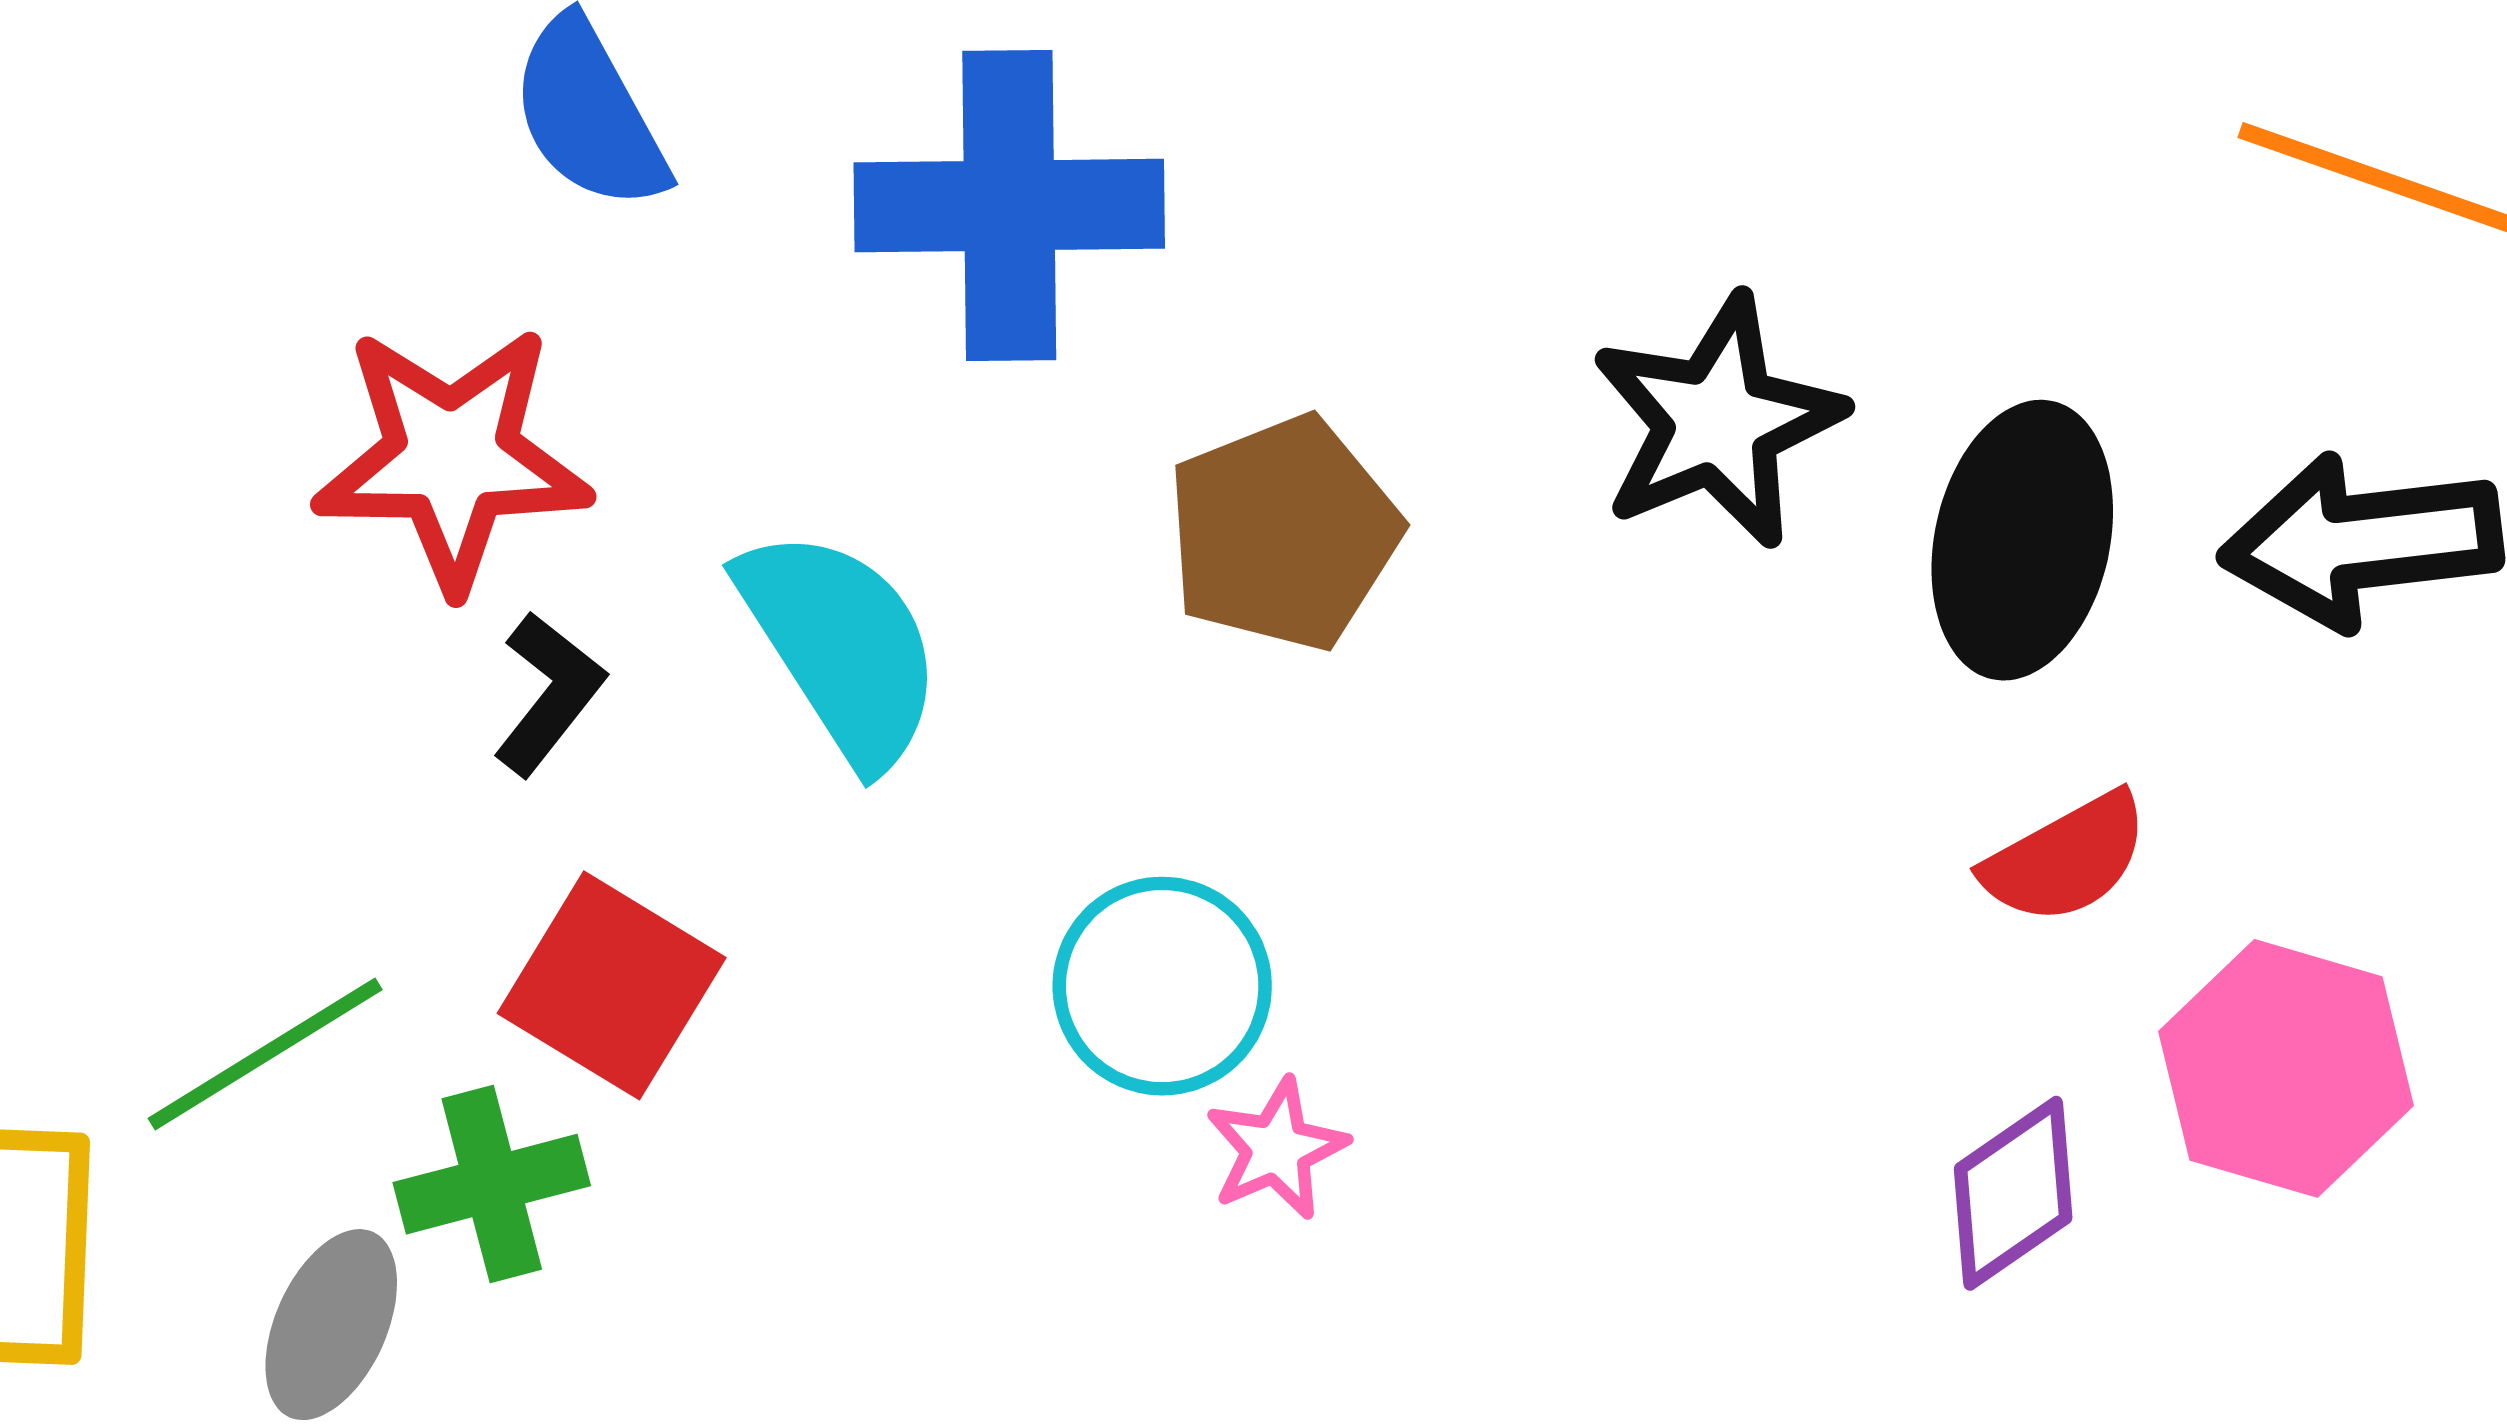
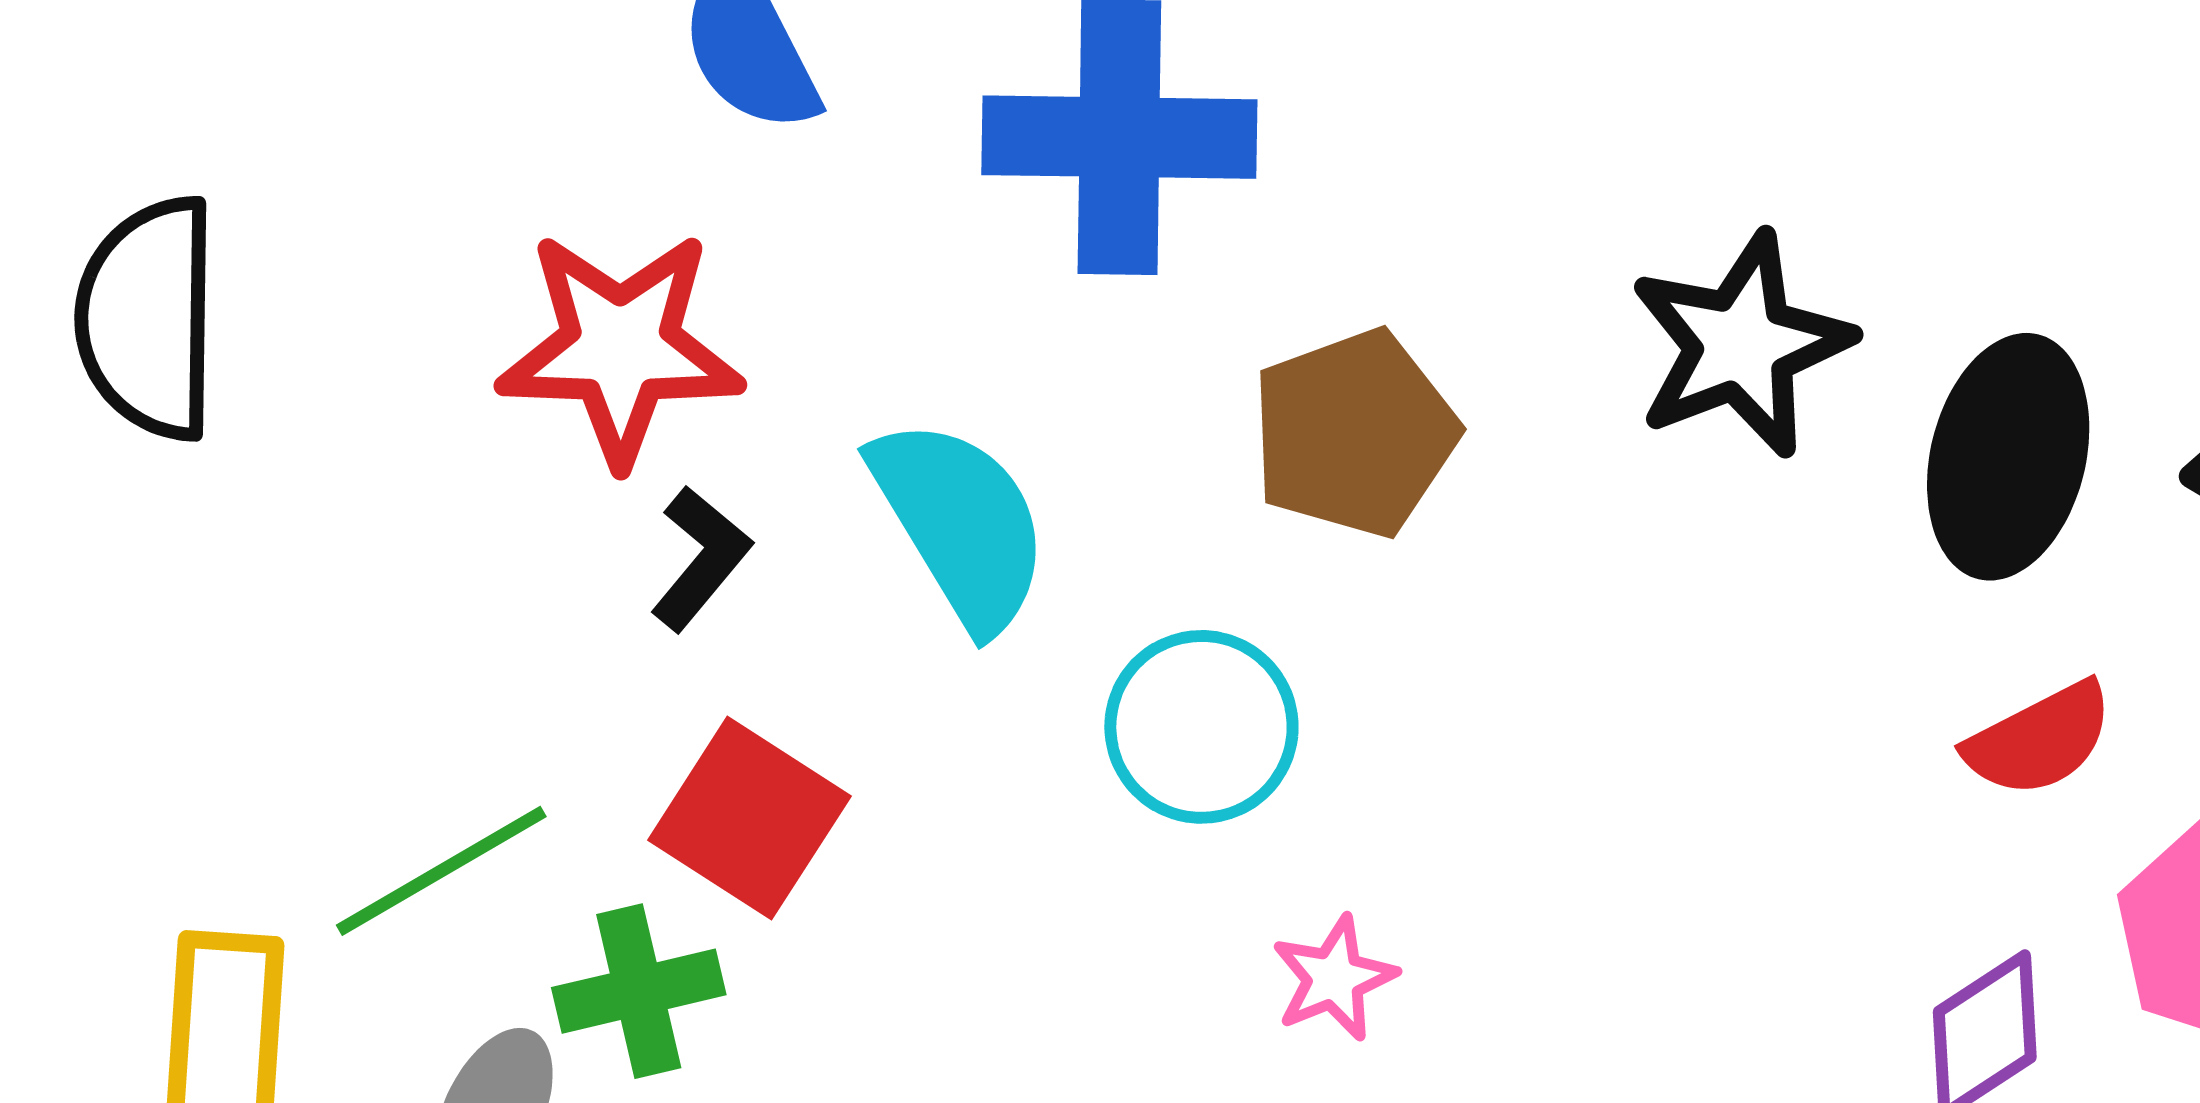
cyan circle: (1162, 986) -> (1201, 727), moved

